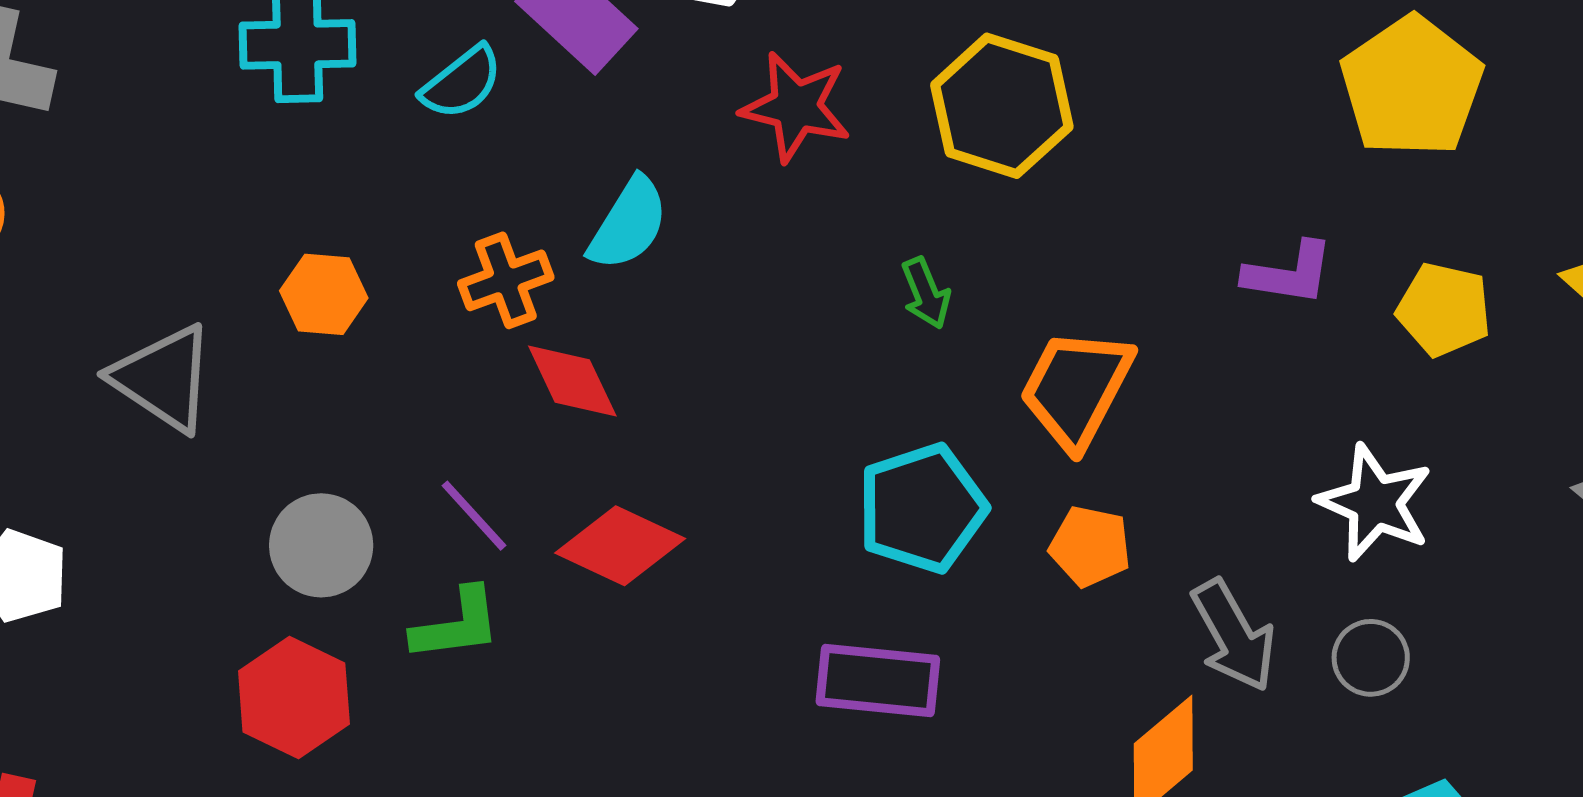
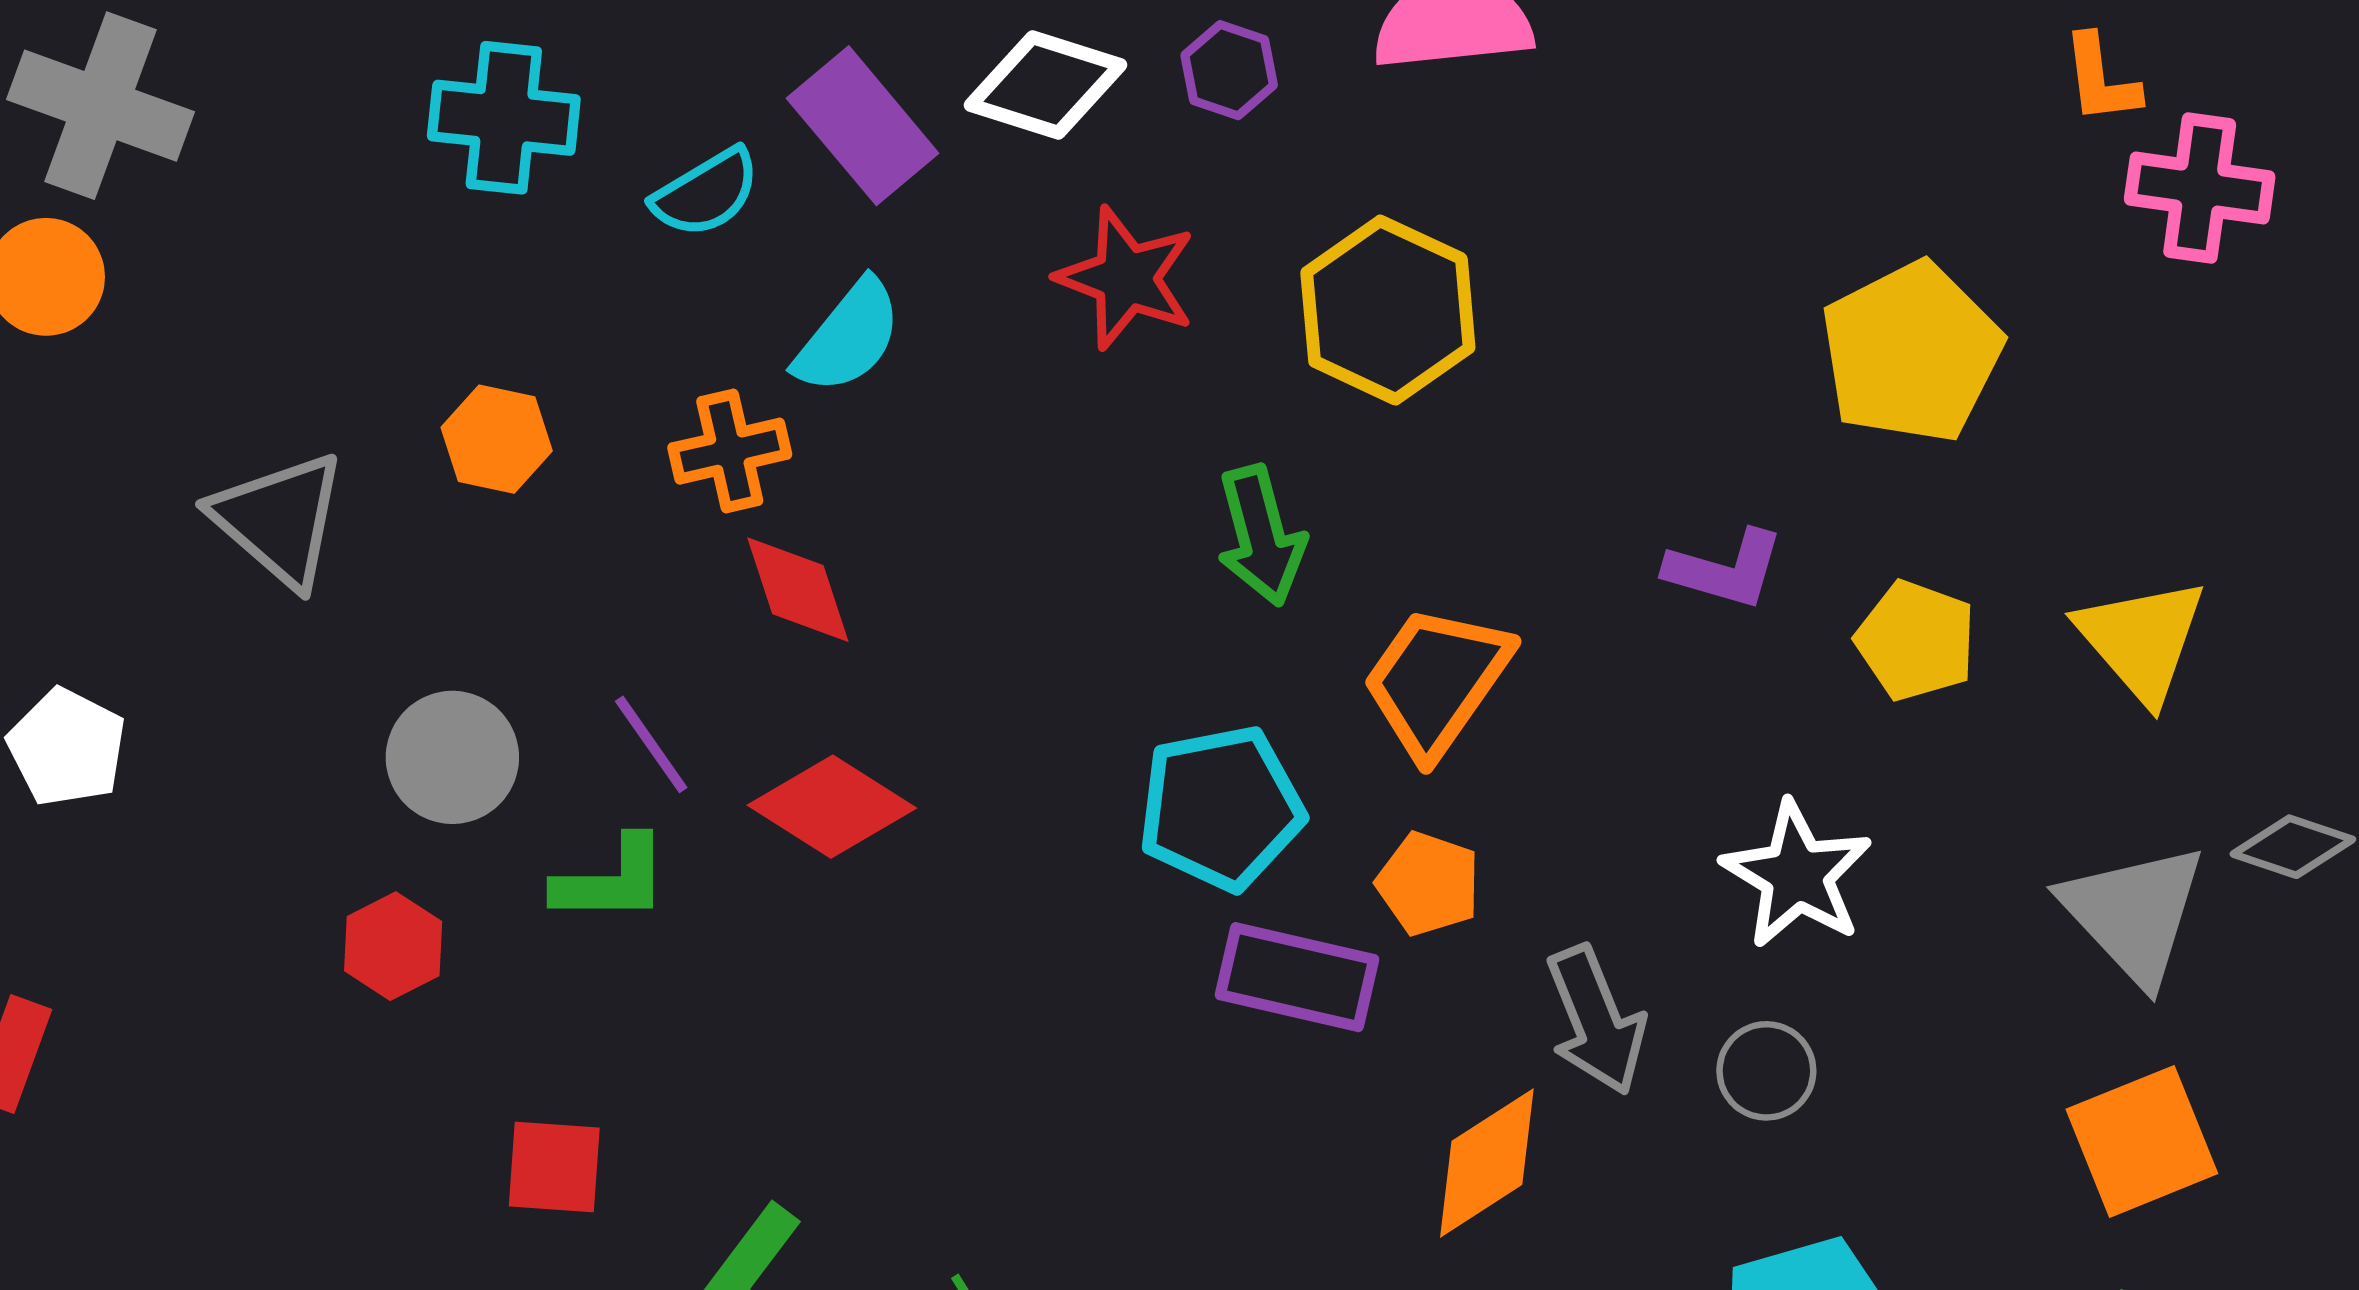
cyan semicircle: (628, 224) -> (848, 337), moved
green arrow: (926, 293) -> (1261, 536), size x1.5
purple rectangle: (878, 680) -> (1297, 977), moved
red hexagon: (294, 697) -> (393, 946), size x0.7

